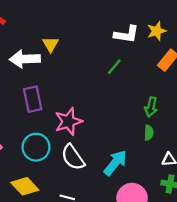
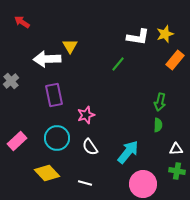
green line: (114, 67) -> (118, 64), moved
pink star: (68, 121) -> (86, 115), size x0.7
white semicircle: (73, 157) -> (90, 147), size x0.7

